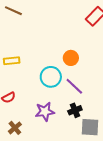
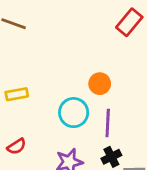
purple line: (74, 86) -> (108, 123), turned 54

